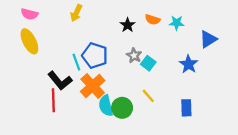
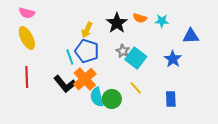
yellow arrow: (76, 13) -> (87, 30), moved
black star: (128, 25) -> (117, 23), size x1.5
blue triangle: (208, 39) -> (191, 36), turned 30
cyan square: (148, 63) -> (136, 58), size x1.5
black L-shape: (60, 81) -> (65, 84), moved
red line: (53, 100) -> (27, 77), moved

